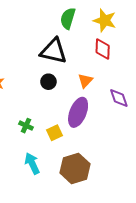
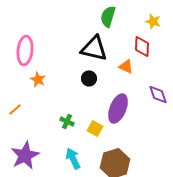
yellow star: (105, 20) -> (153, 21), moved, size x0.7
orange triangle: (85, 81) -> (126, 66), moved, turned -49
yellow square: (55, 133) -> (95, 128), turned -35

